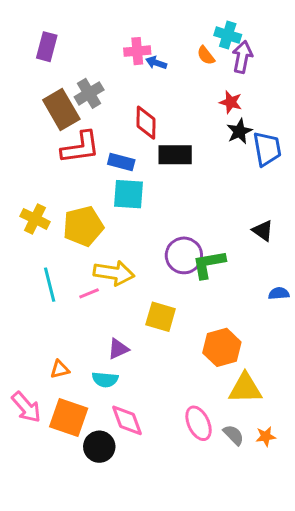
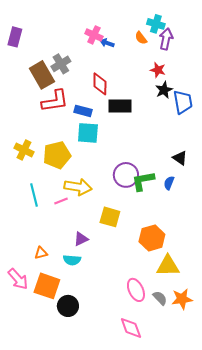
purple rectangle: (47, 47) -> (15, 37), moved
pink cross: (137, 51) -> (94, 35), turned 30
blue semicircle: (279, 293) -> (169, 183), moved, turned -64
pink diamond: (127, 420) -> (131, 328), moved
orange star: (266, 436) -> (182, 299), size x1.5

